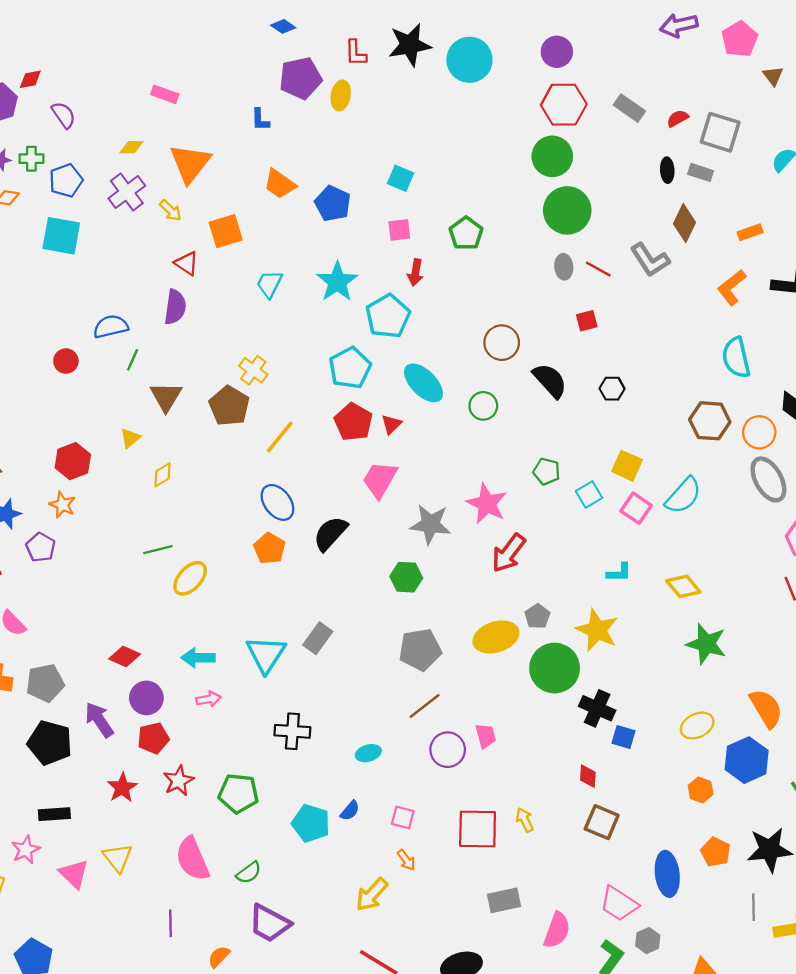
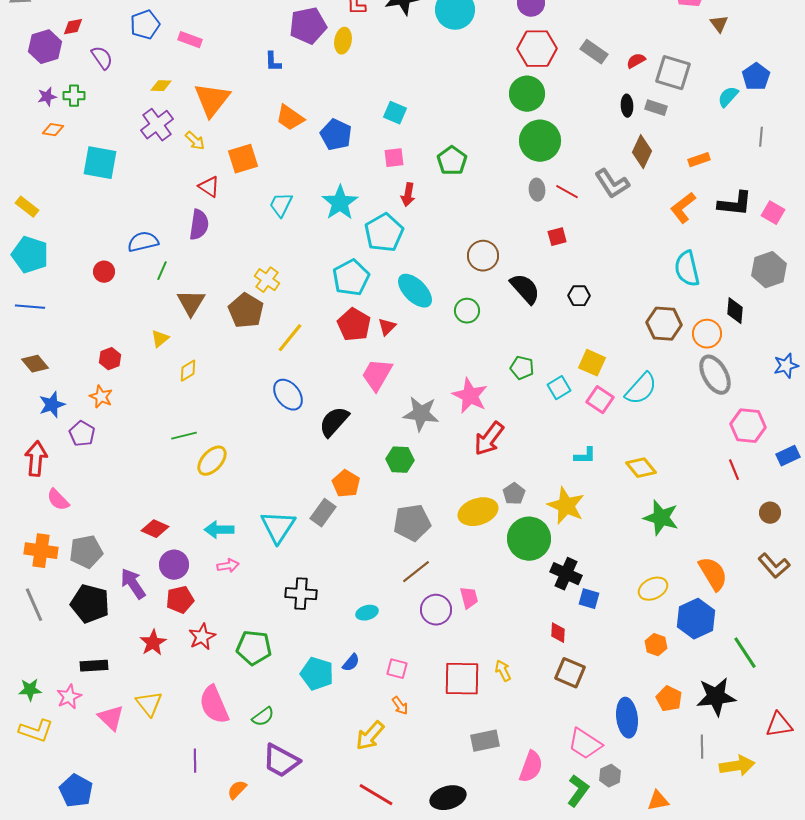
blue pentagon: (66, 181) -> (145, 25), moved
red hexagon: (73, 461) -> (110, 359), size x0.7
orange pentagon: (269, 548) -> (346, 484), moved

